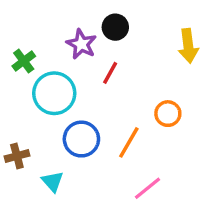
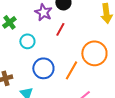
cyan circle: (54, 93) -> (27, 41), size x0.6
orange circle: (168, 114) -> (94, 53), size x1.6

